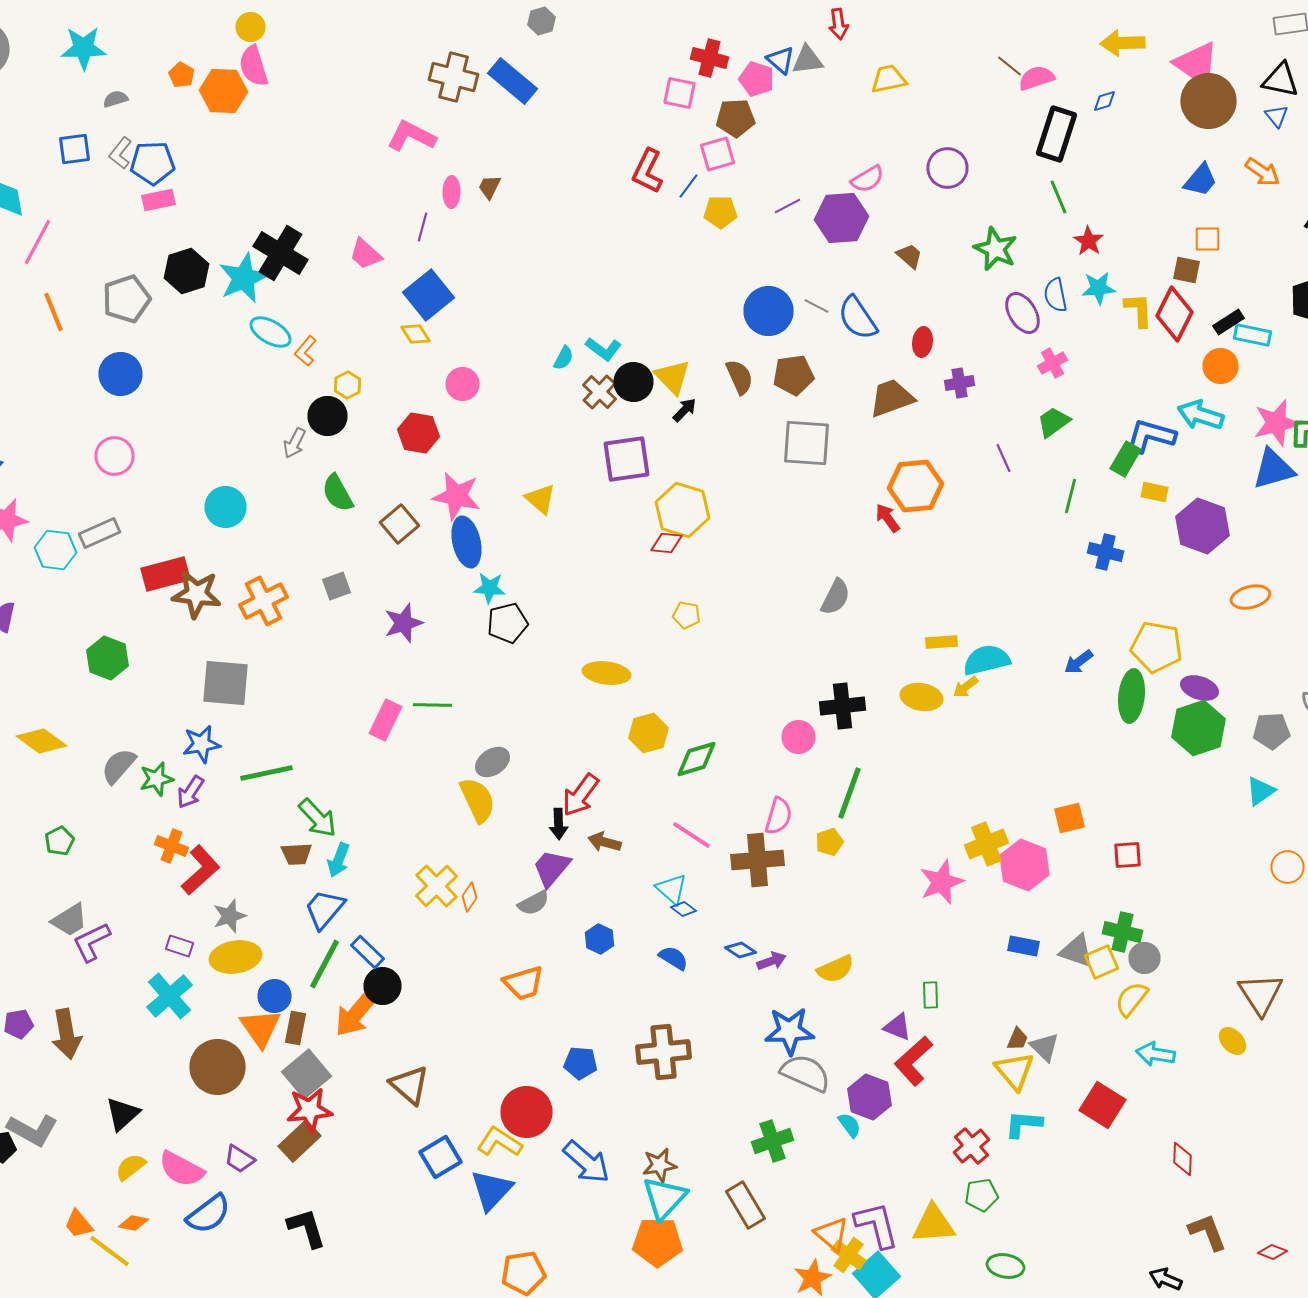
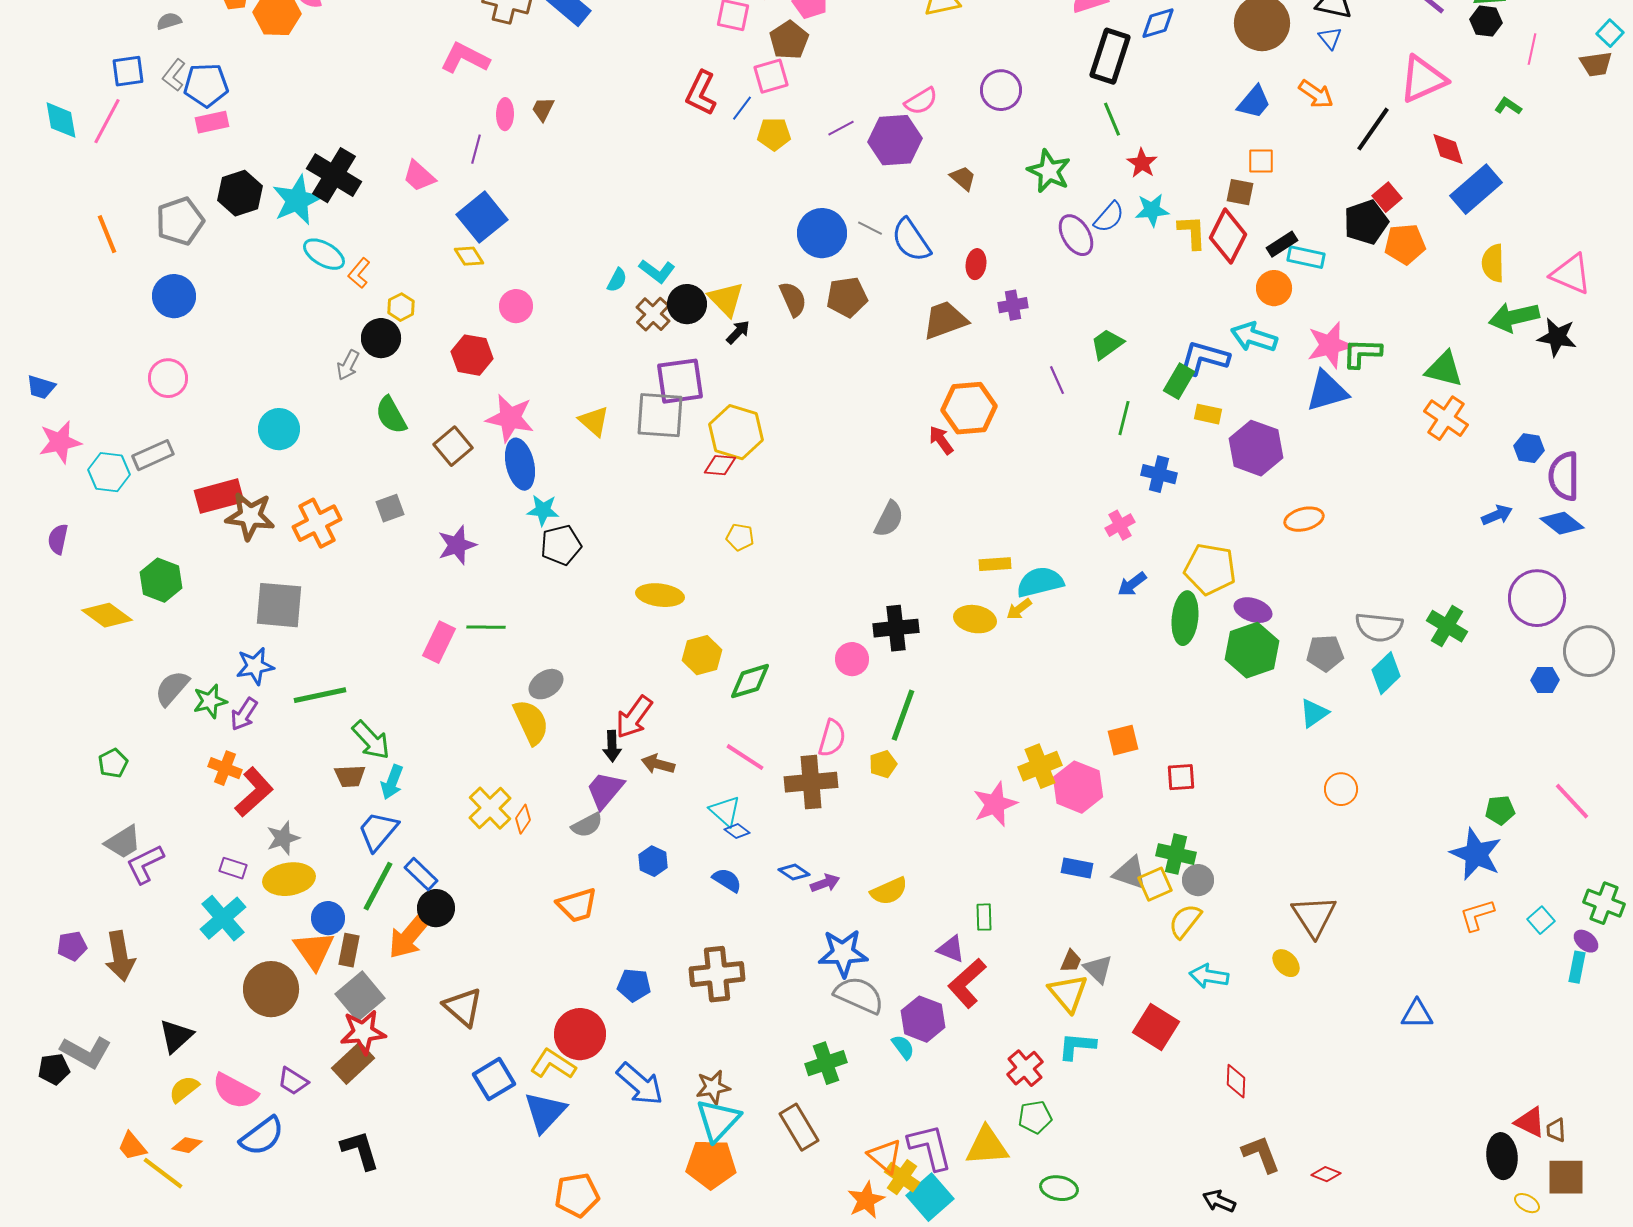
blue diamond: (1104, 101) -> (1158, 23), size x1.5
brown pentagon: (736, 118) -> (789, 40), turned -30
pink line: (38, 242) -> (107, 121), moved
blue semicircle: (1056, 295) -> (1109, 217), turned -128
pink cross: (1052, 363) -> (1120, 525), moved
gray square: (806, 443) -> (660, 415), moved
yellow diamond: (42, 741) -> (107, 615), moved

